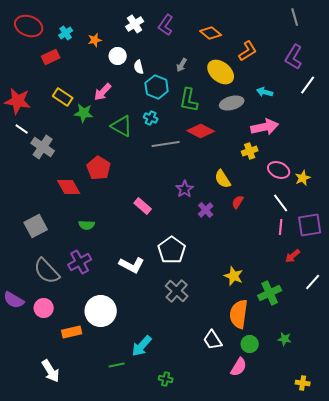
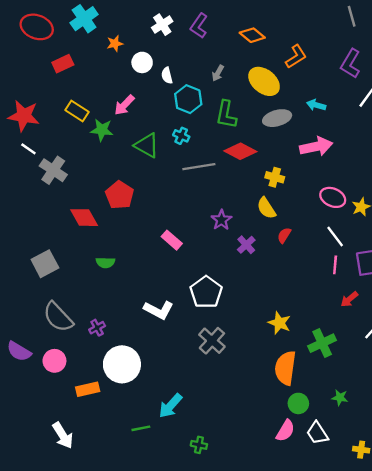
cyan cross: (66, 33) -> (84, 19), moved, size x1.6
yellow cross: (250, 151) -> (275, 177), moved, turned 35
purple cross: (80, 262) -> (97, 328), moved, size x0.6
white trapezoid: (213, 340) -> (317, 433), moved

